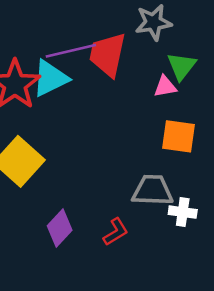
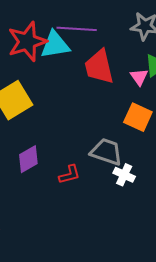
red trapezoid: (108, 55) -> (99, 67), moved, turned -42
pink triangle: (165, 87) -> (139, 77), turned 48

